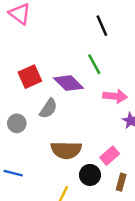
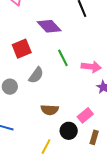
green line: (94, 64) -> (63, 58), moved
purple diamond: (68, 83) -> (49, 26), moved
brown semicircle: (66, 150) -> (50, 110), size x0.7

